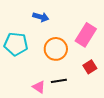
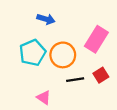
cyan pentagon: (16, 44) -> (33, 53), moved, turned -30
black line: (59, 81) -> (75, 80), moved

